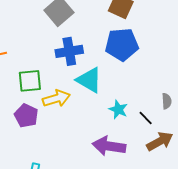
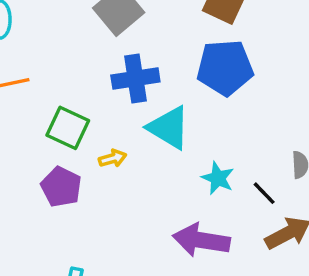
green square: (30, 81) -> (68, 128), turned 30
yellow arrow: (56, 98) -> (113, 158), size x0.6

